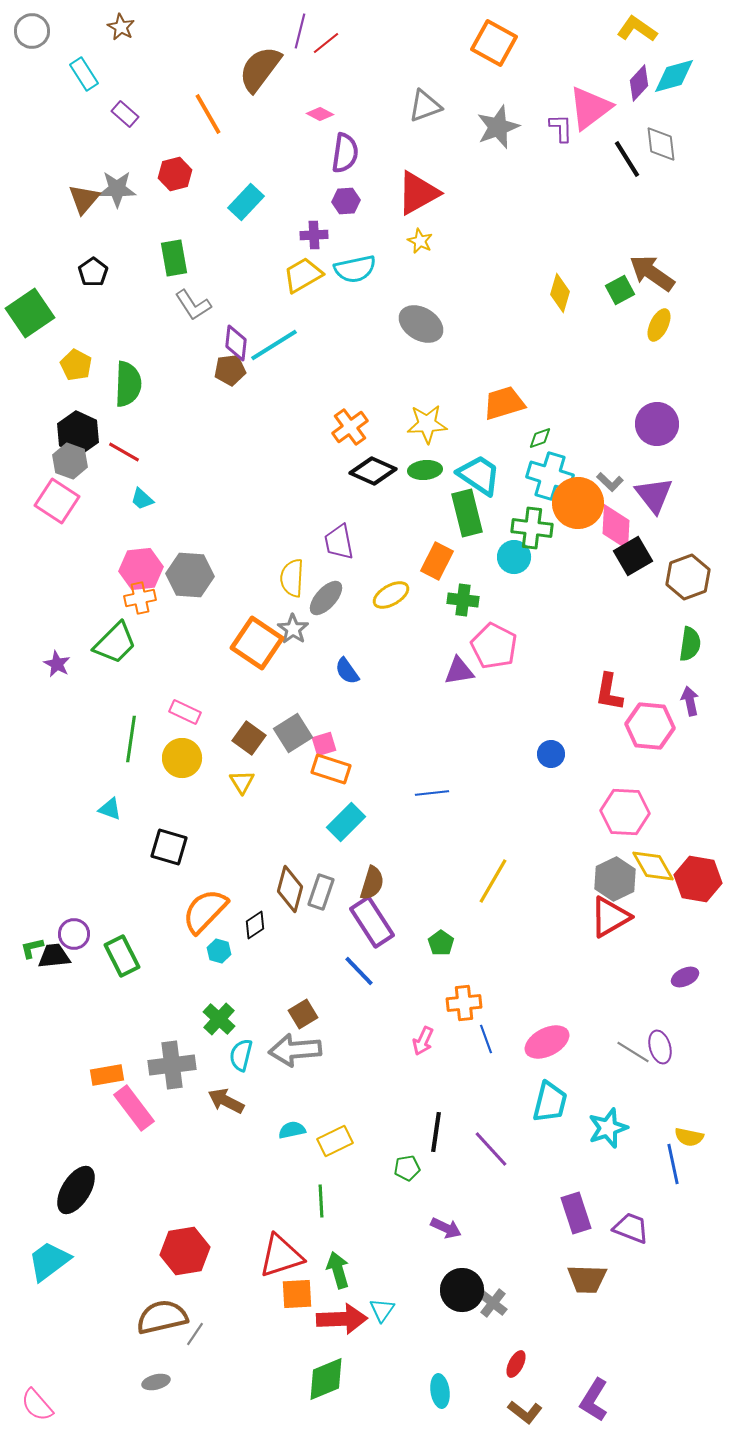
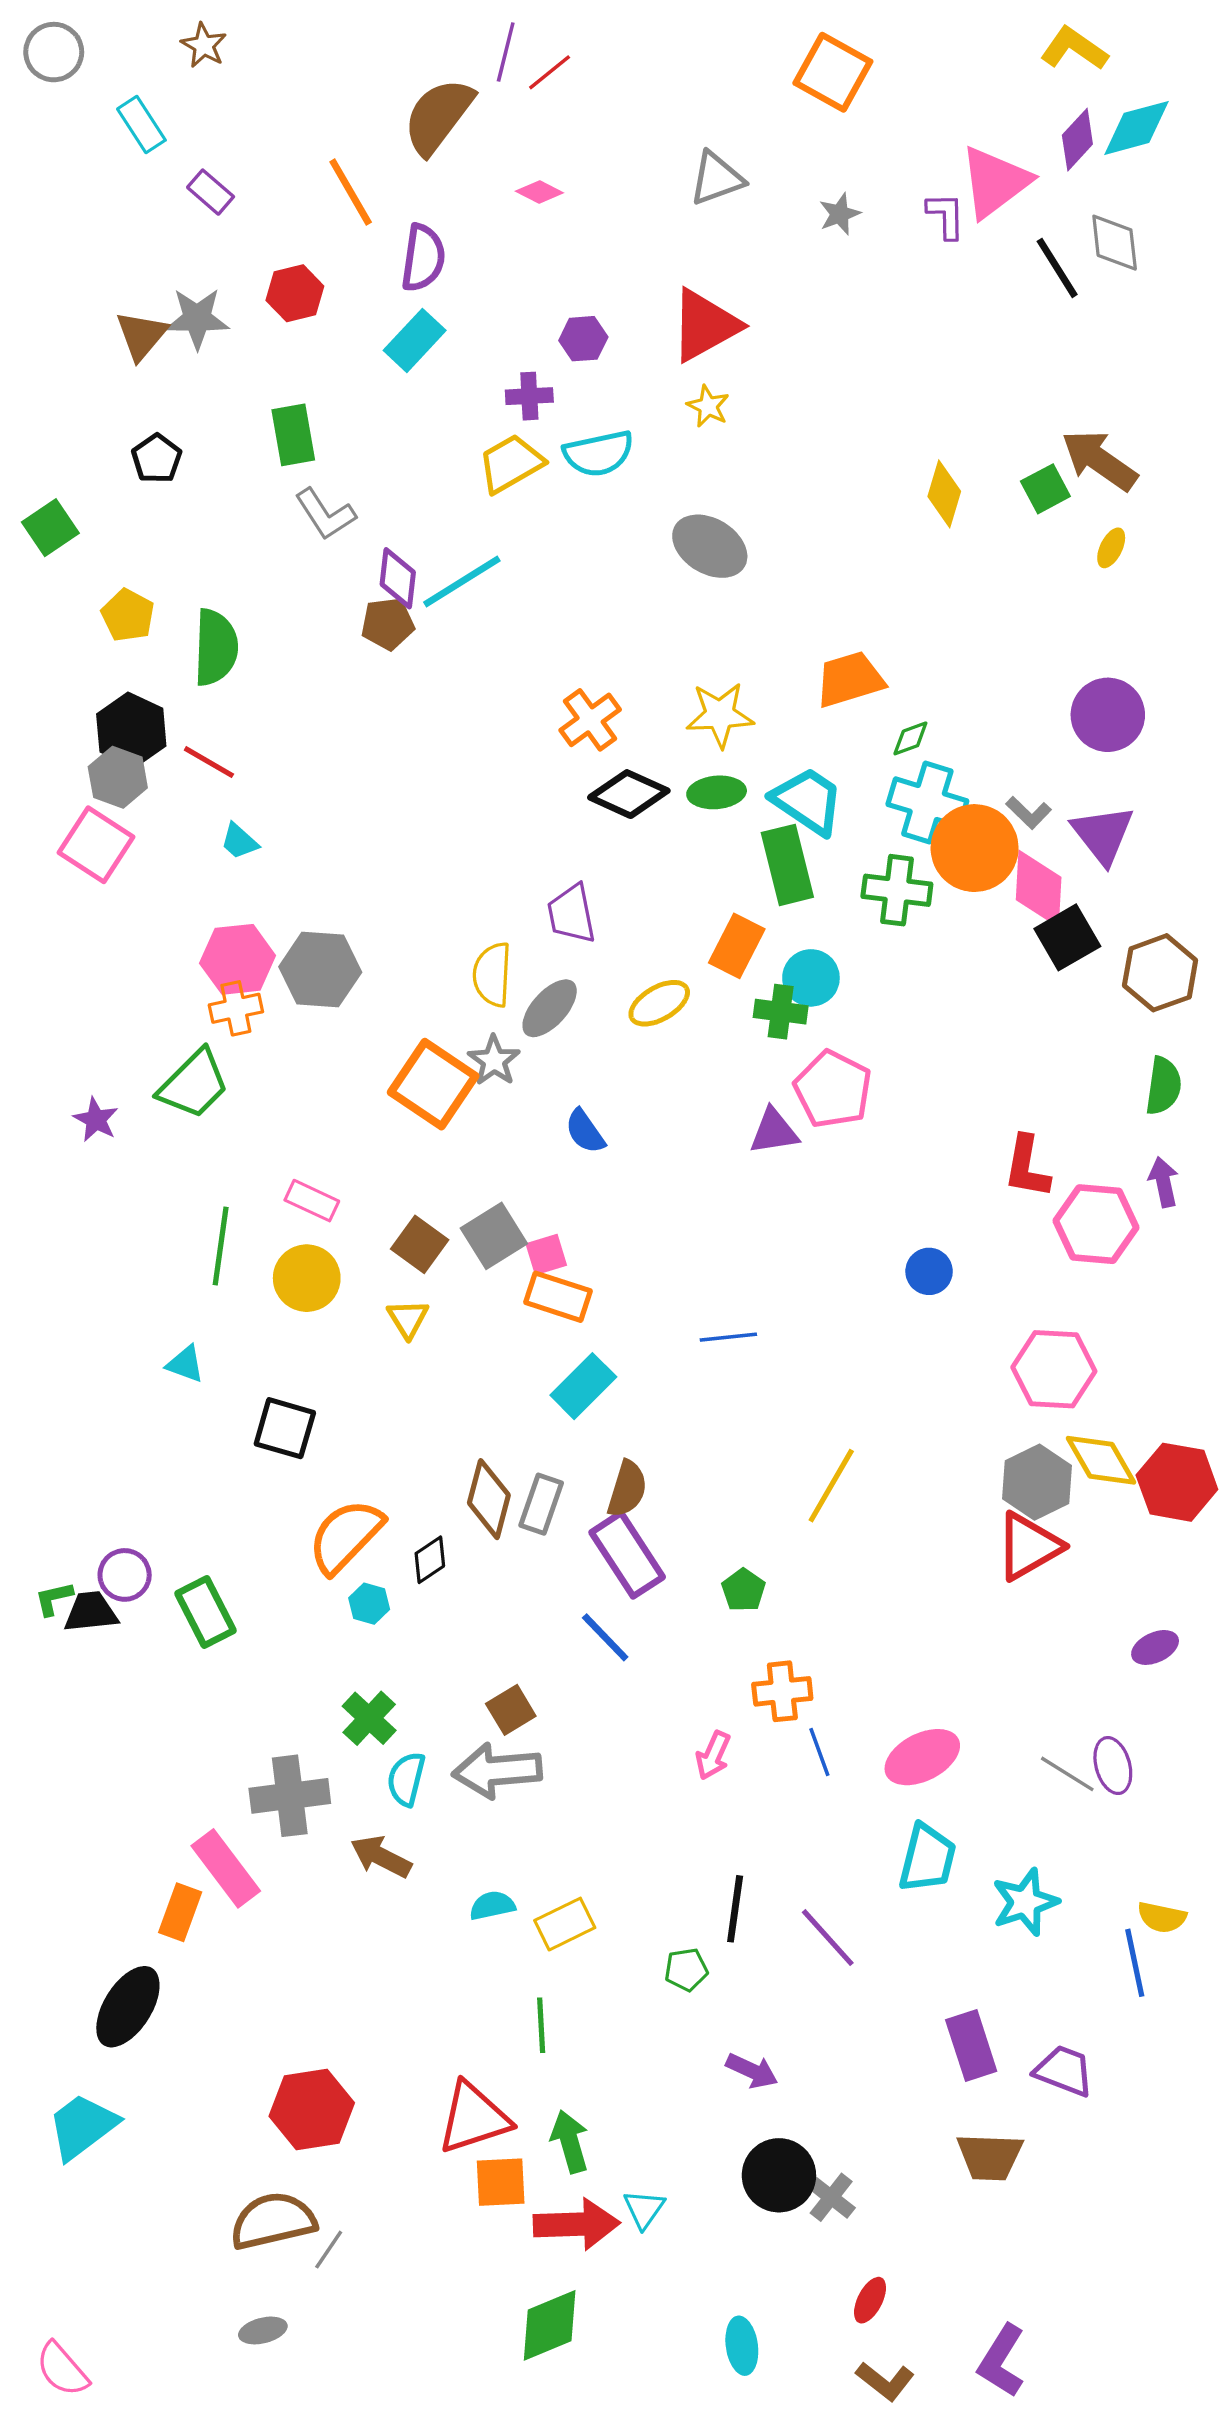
gray star: (498, 127) -> (840, 214), size x0.6
purple semicircle: (345, 153) -> (423, 258), moved
green square: (30, 313) -> (50, 528), size x0.7
yellow ellipse: (659, 325) -> (1111, 548), size x0.7
cyan circle: (514, 557) -> (811, 978), moved
orange rectangle: (107, 1075) -> (180, 1912), moved, turned -60

